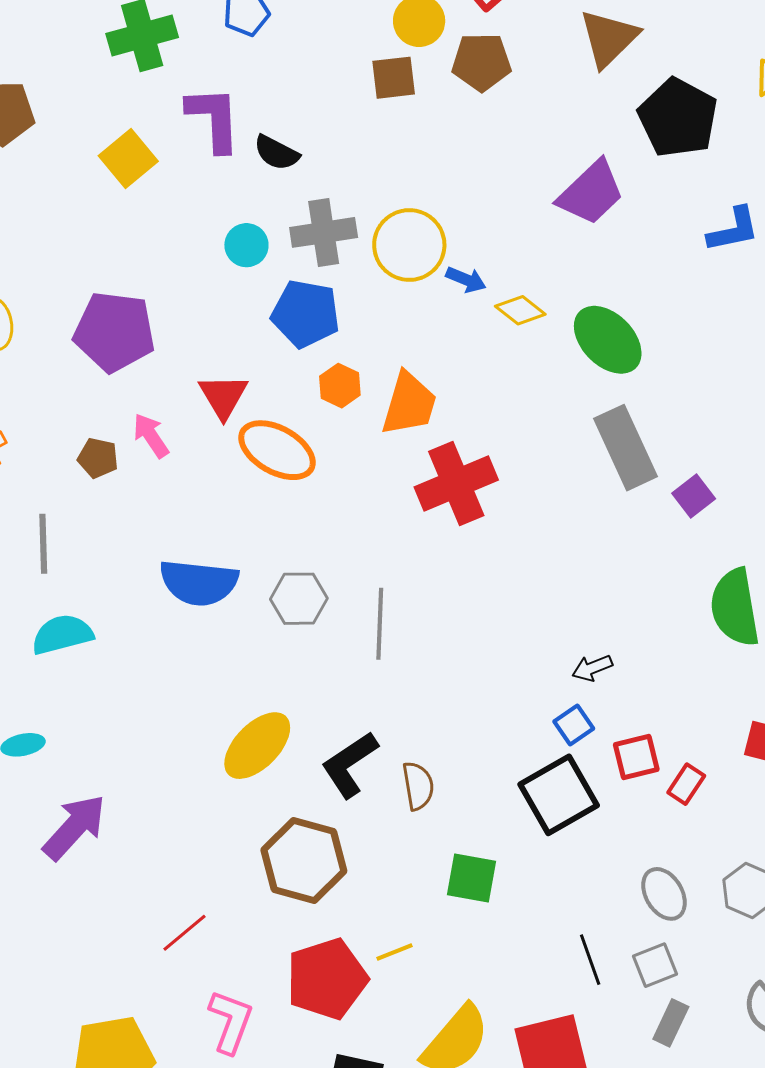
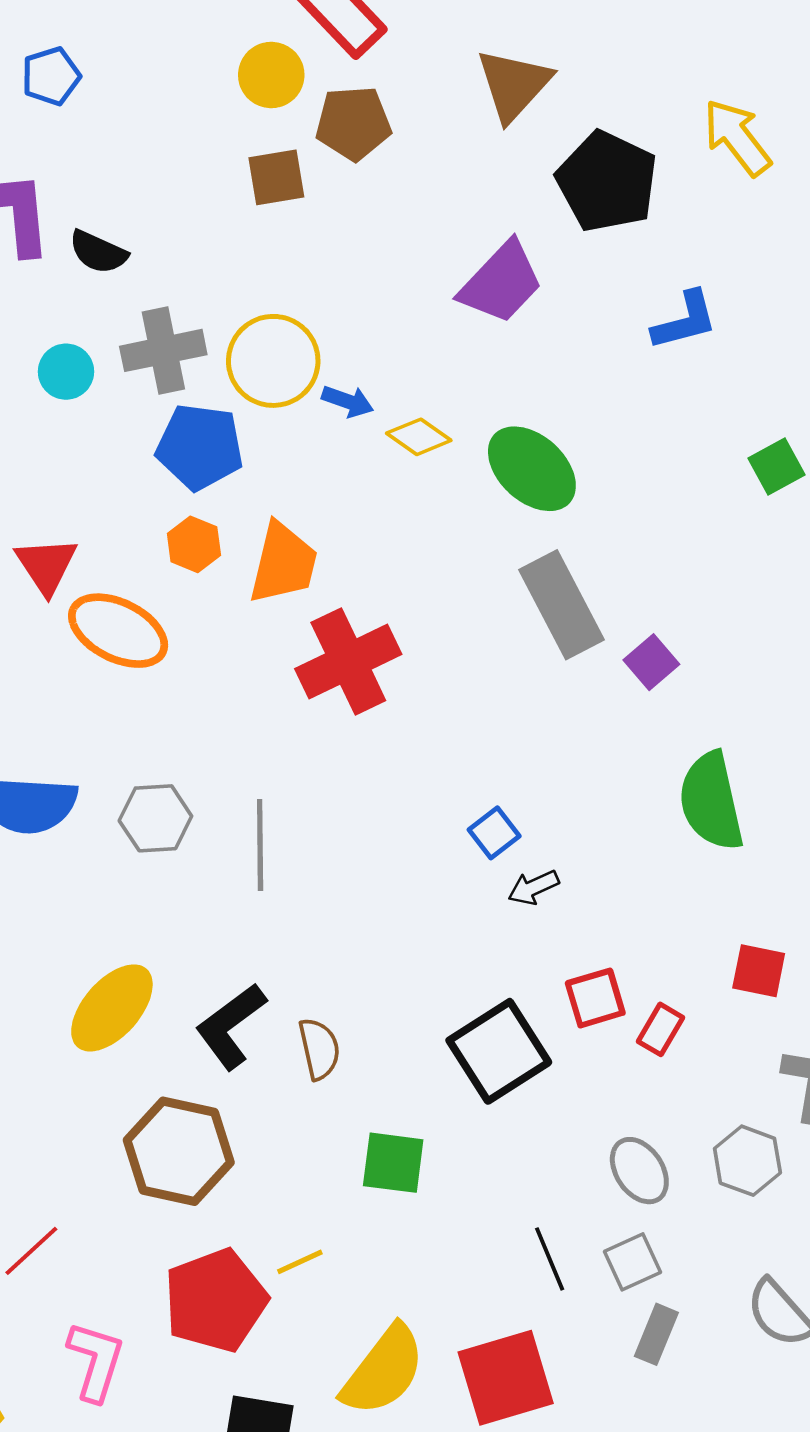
brown square: (394, 78) -> (276, 177), moved
blue pentagon: (306, 314) -> (200, 447), moved
blue square: (574, 725) -> (494, 833), moved

